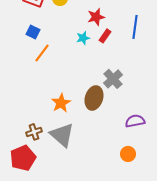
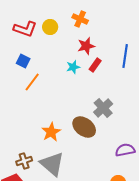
brown ellipse: (94, 98) -> (84, 127), turned -70

